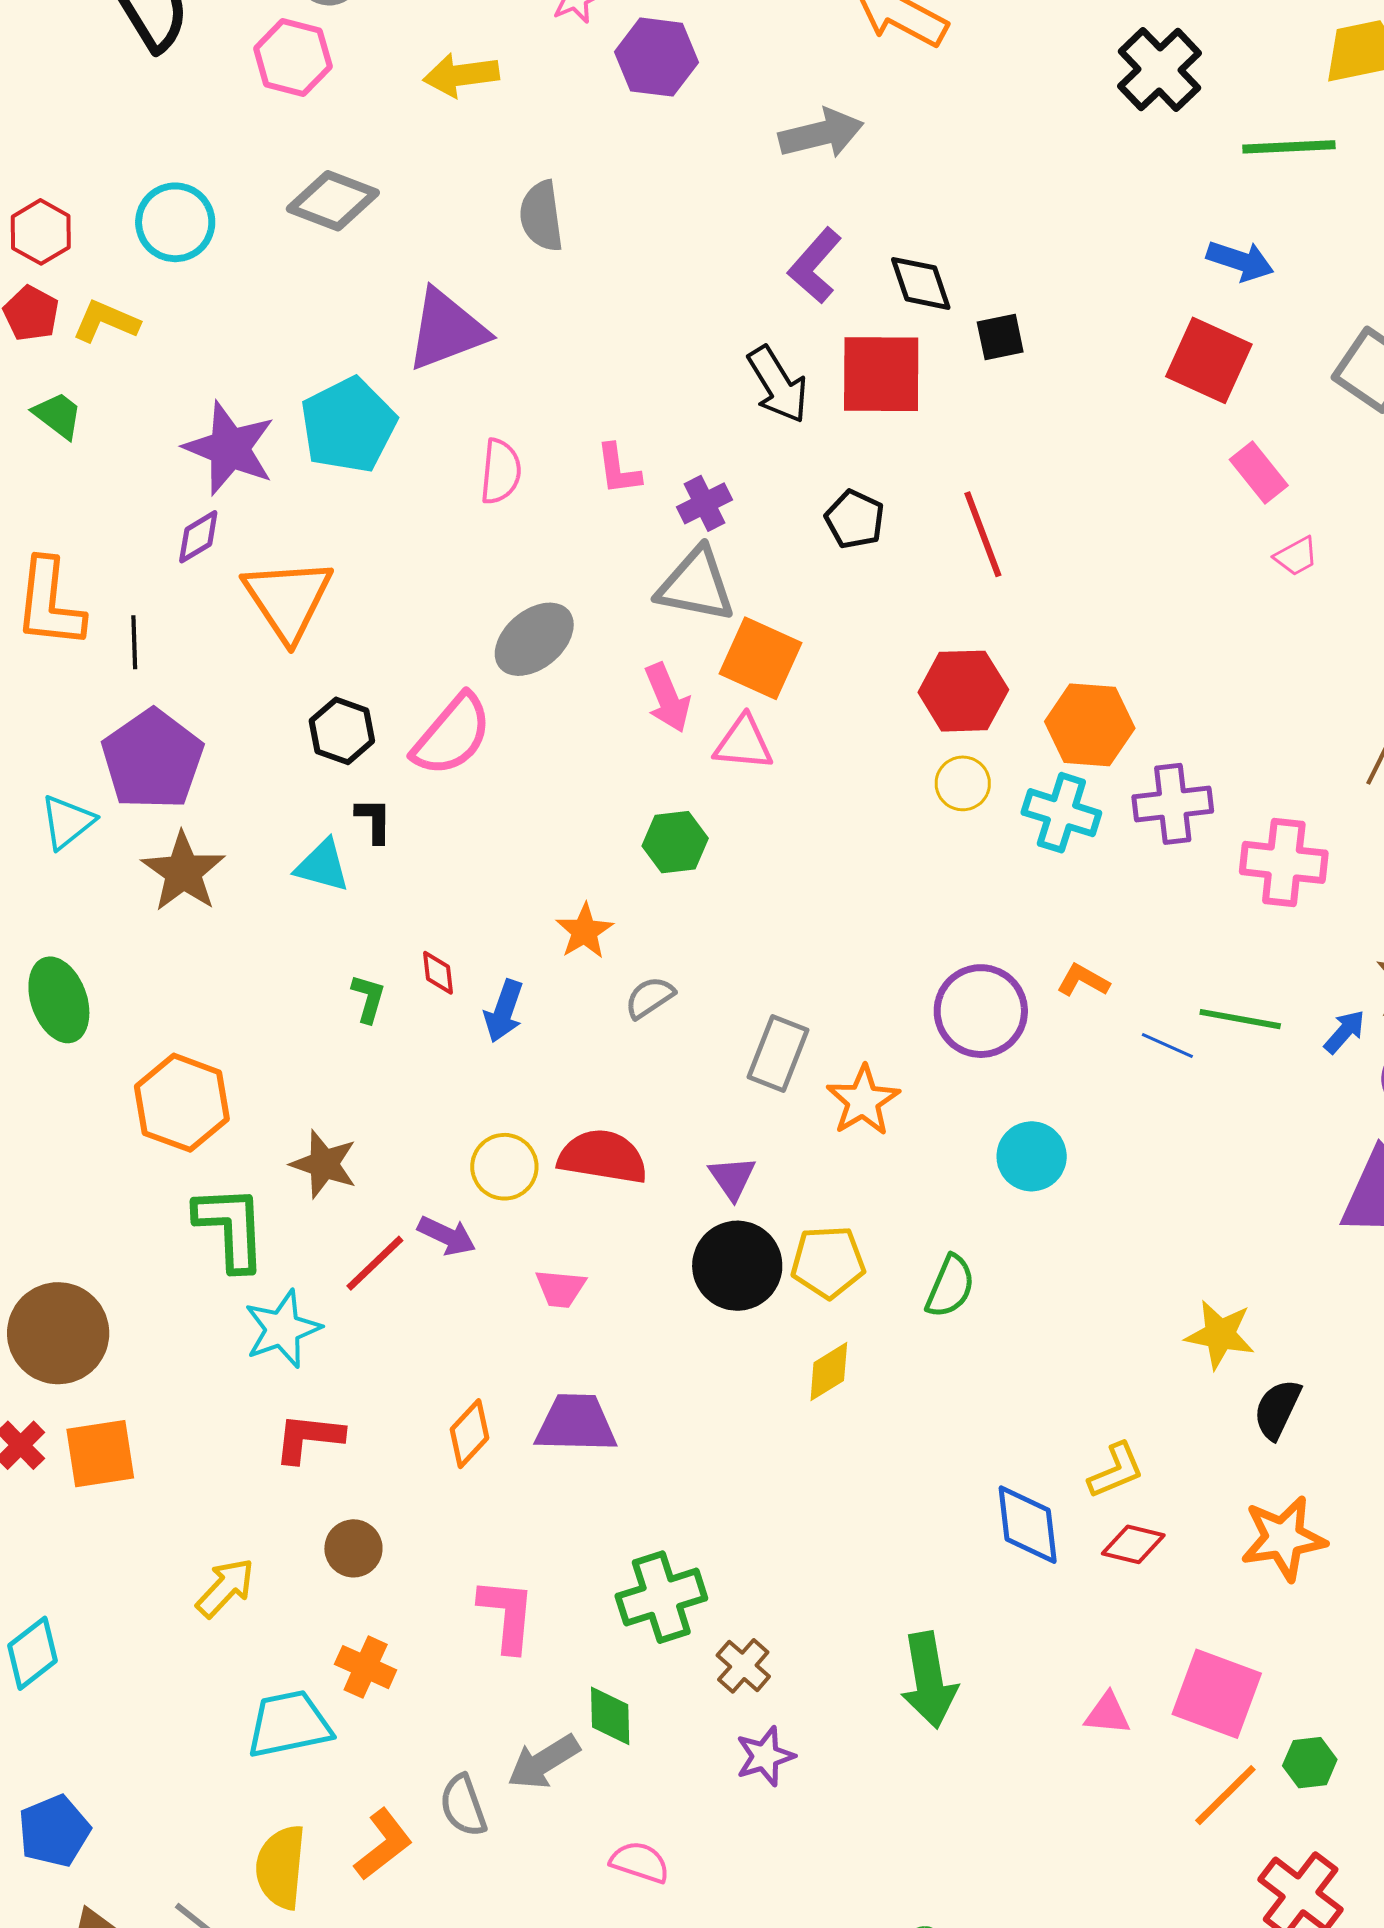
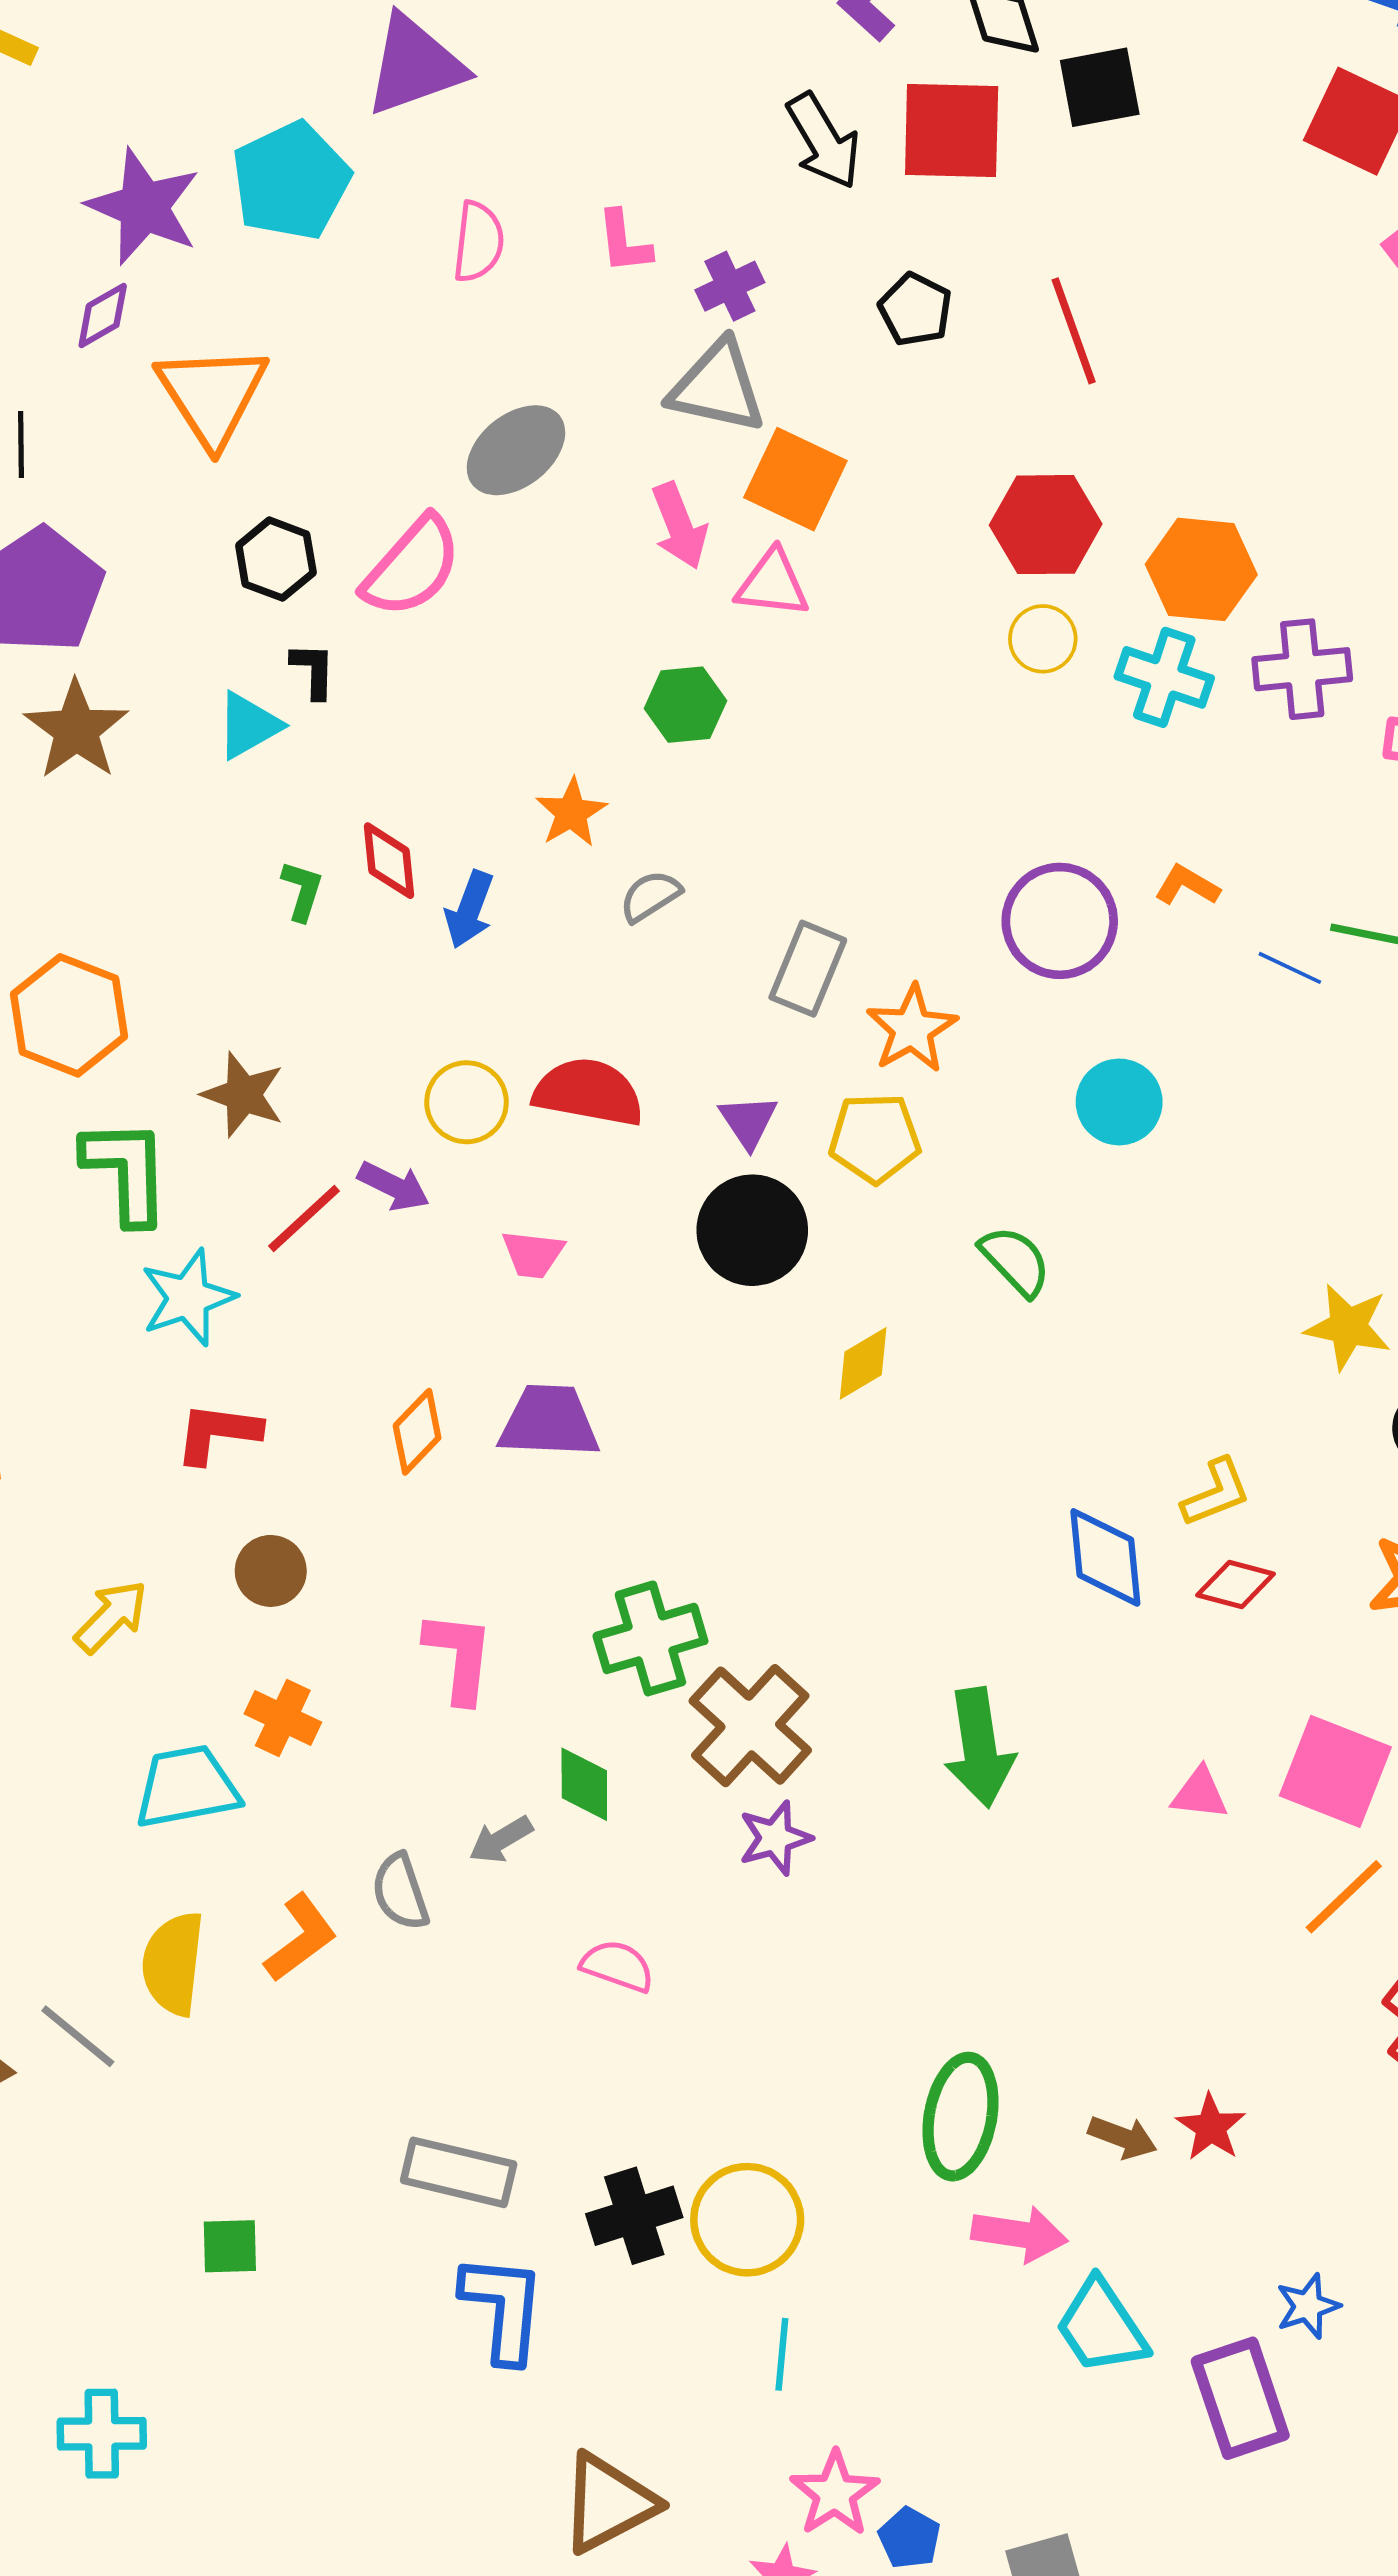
black square: (1000, 337) -> (1100, 87), size x1.4
cyan triangle: (322, 866) -> (249, 725), turned -46
red diamond: (438, 973) -> (389, 861), size x1.4
yellow pentagon: (828, 1262) -> (875, 1138), moved
green semicircle: (950, 1286) -> (1015, 1261), turned -68
brown cross: (743, 1666) -> (750, 1726), size x1.8
gray arrow: (544, 1762) -> (501, 1840), size x0.7

